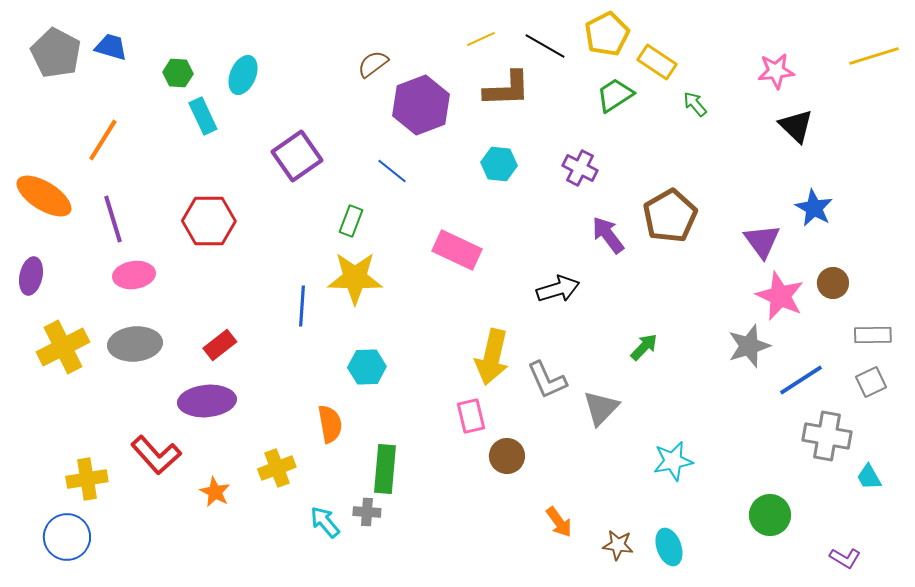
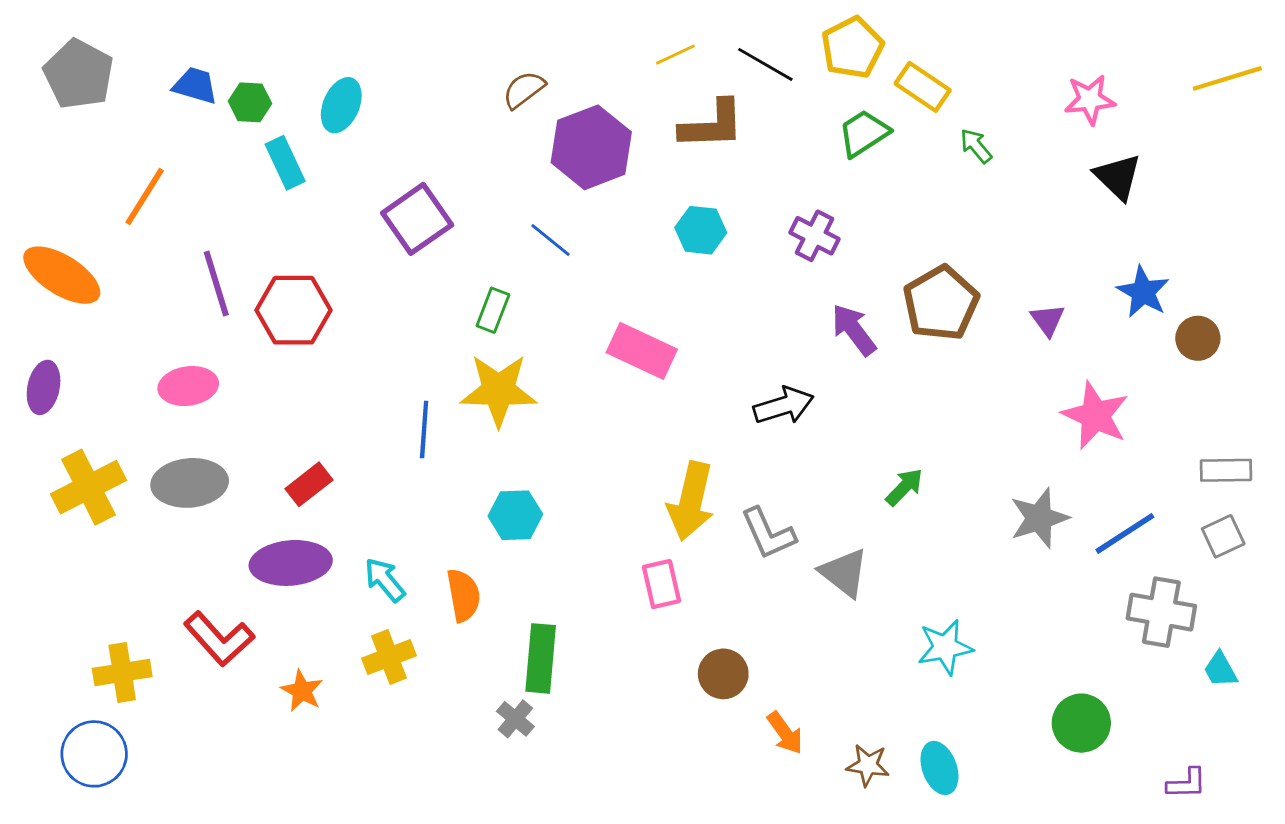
blue trapezoid: (111, 47) -> (195, 86), moved
purple line: (113, 219) -> (216, 284), moved
purple triangle: (762, 241) -> (1048, 320), moved, size x0.7
brown circle: (833, 283) -> (1198, 338), moved
gray star: (749, 346) -> (1039, 518), moved
gray triangle: (601, 408) -> (844, 573), turned -36
brown circle: (507, 456) -> (723, 674), moved
gray cross: (367, 512) -> (515, 719), turned 36
cyan arrow: (325, 522) -> (385, 580), moved
purple L-shape: (845, 558) -> (1187, 783), turned -32

